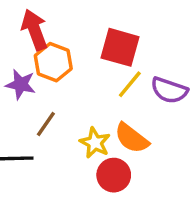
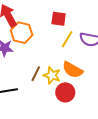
red square: (120, 47) -> (59, 19), size x0.7
brown line: (46, 124) -> (36, 74), moved

